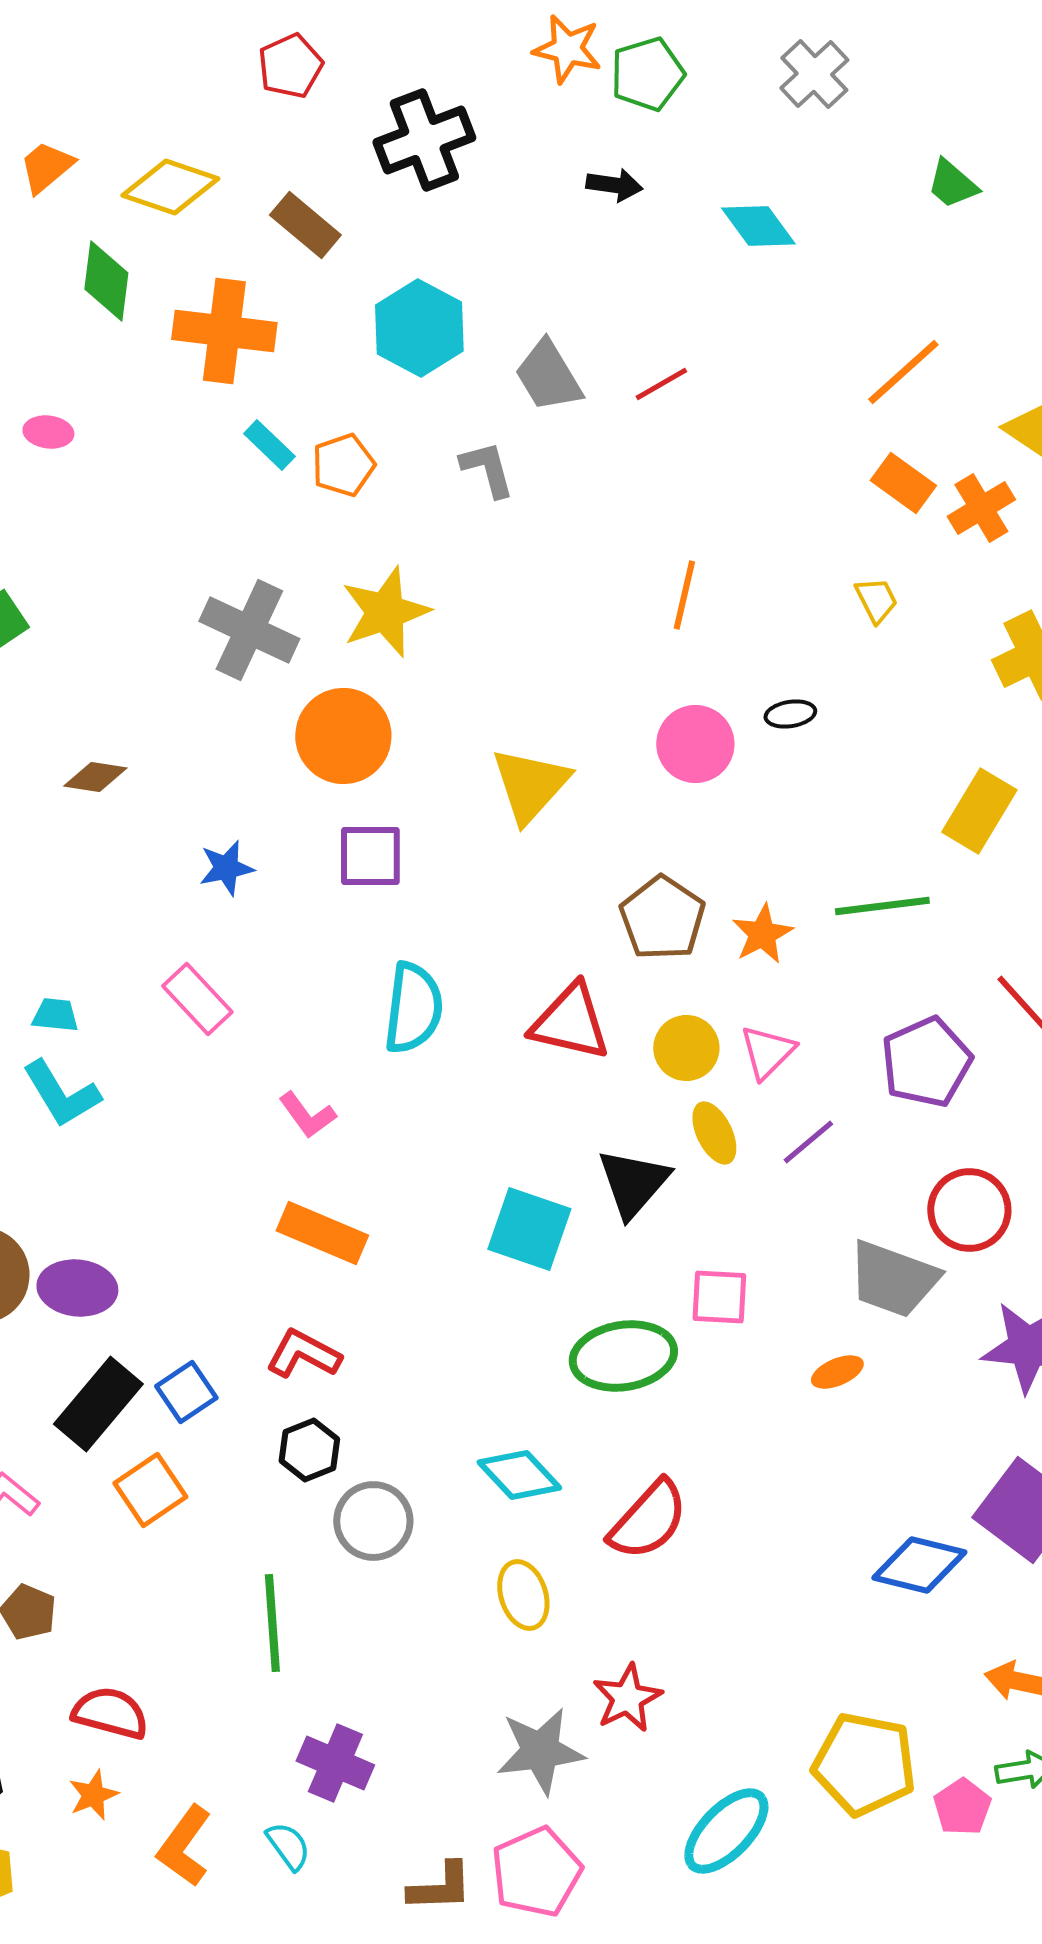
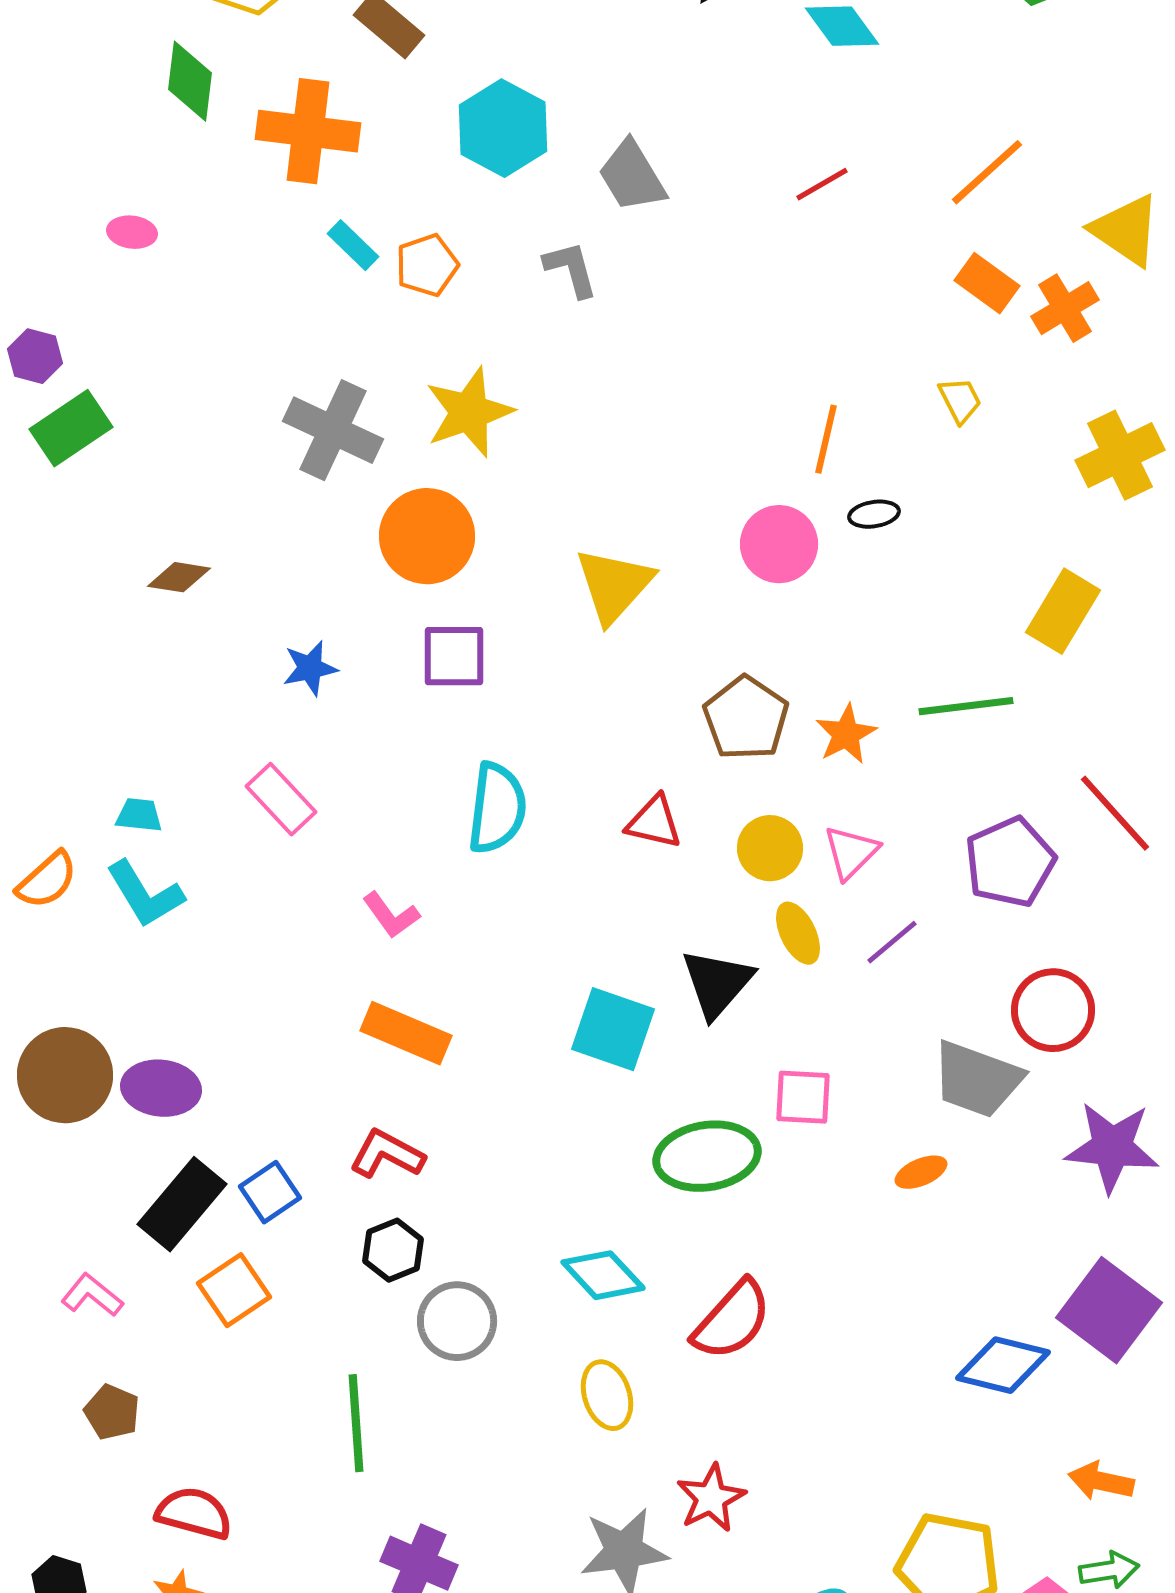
red line: (661, 384) -> (822, 184), moved
orange line: (684, 595) -> (826, 439), moved
red triangle: (570, 1022) -> (654, 822), size x0.7

